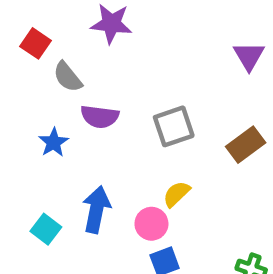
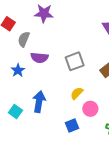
gray semicircle: (68, 77) -> (24, 39), turned 63
pink circle: (151, 224) -> (90, 109), moved

